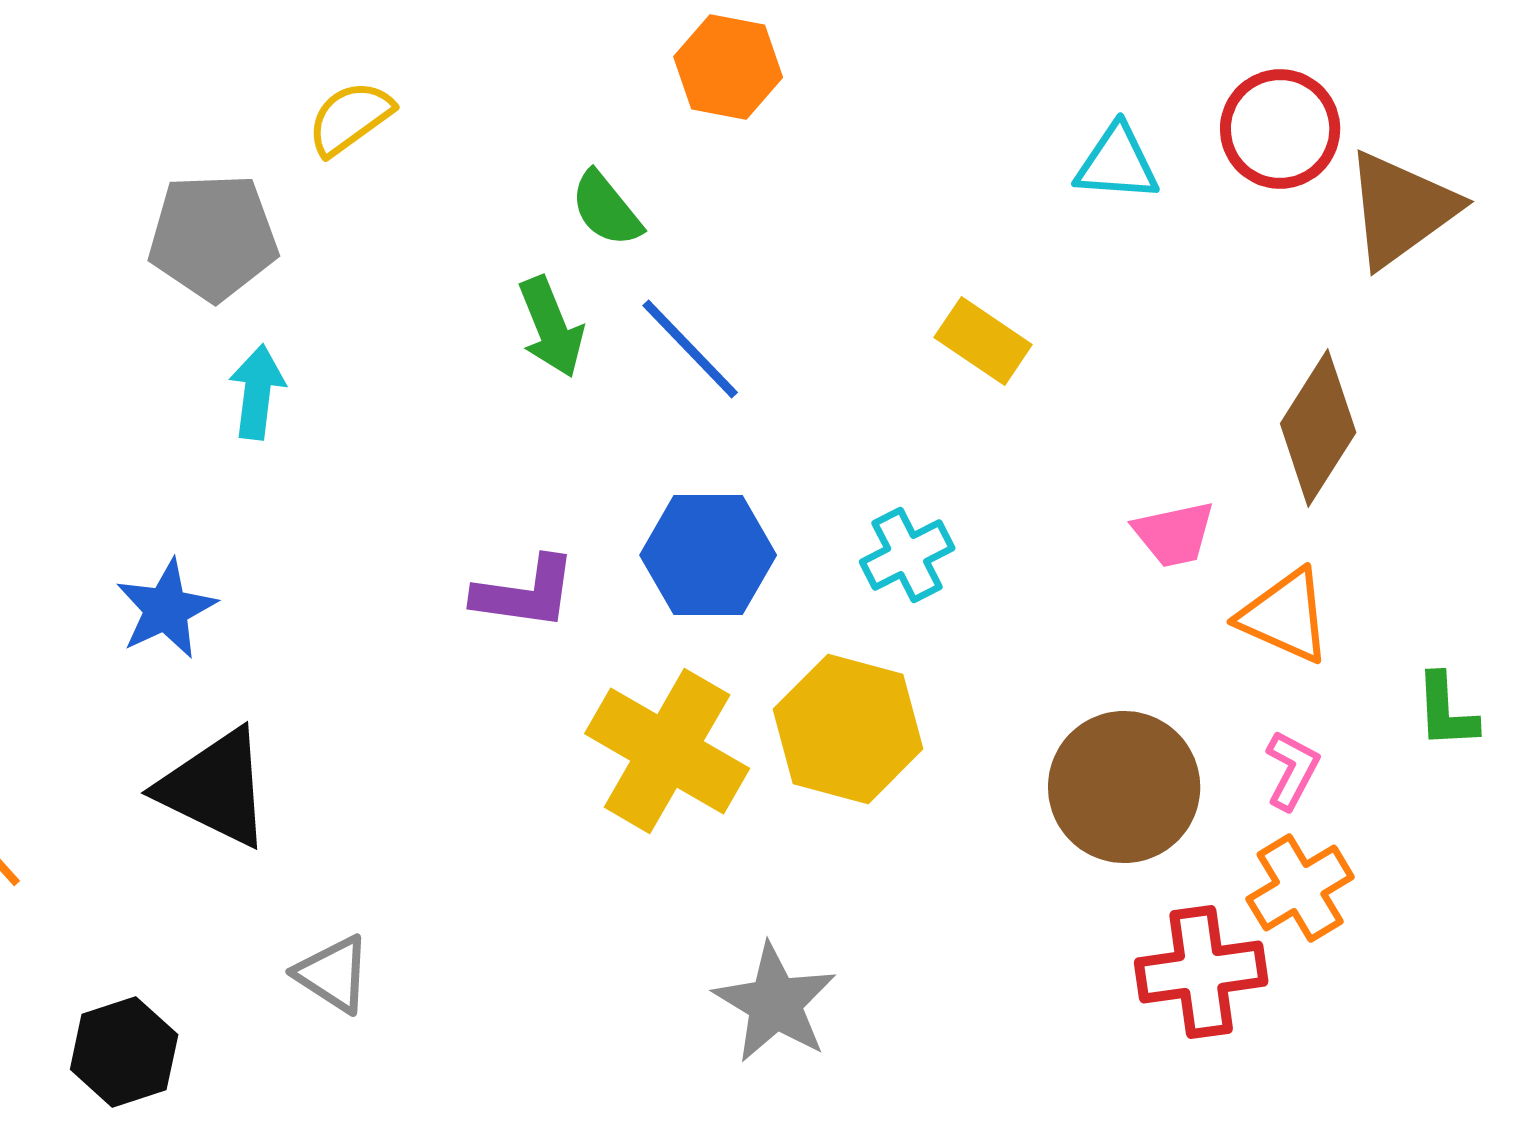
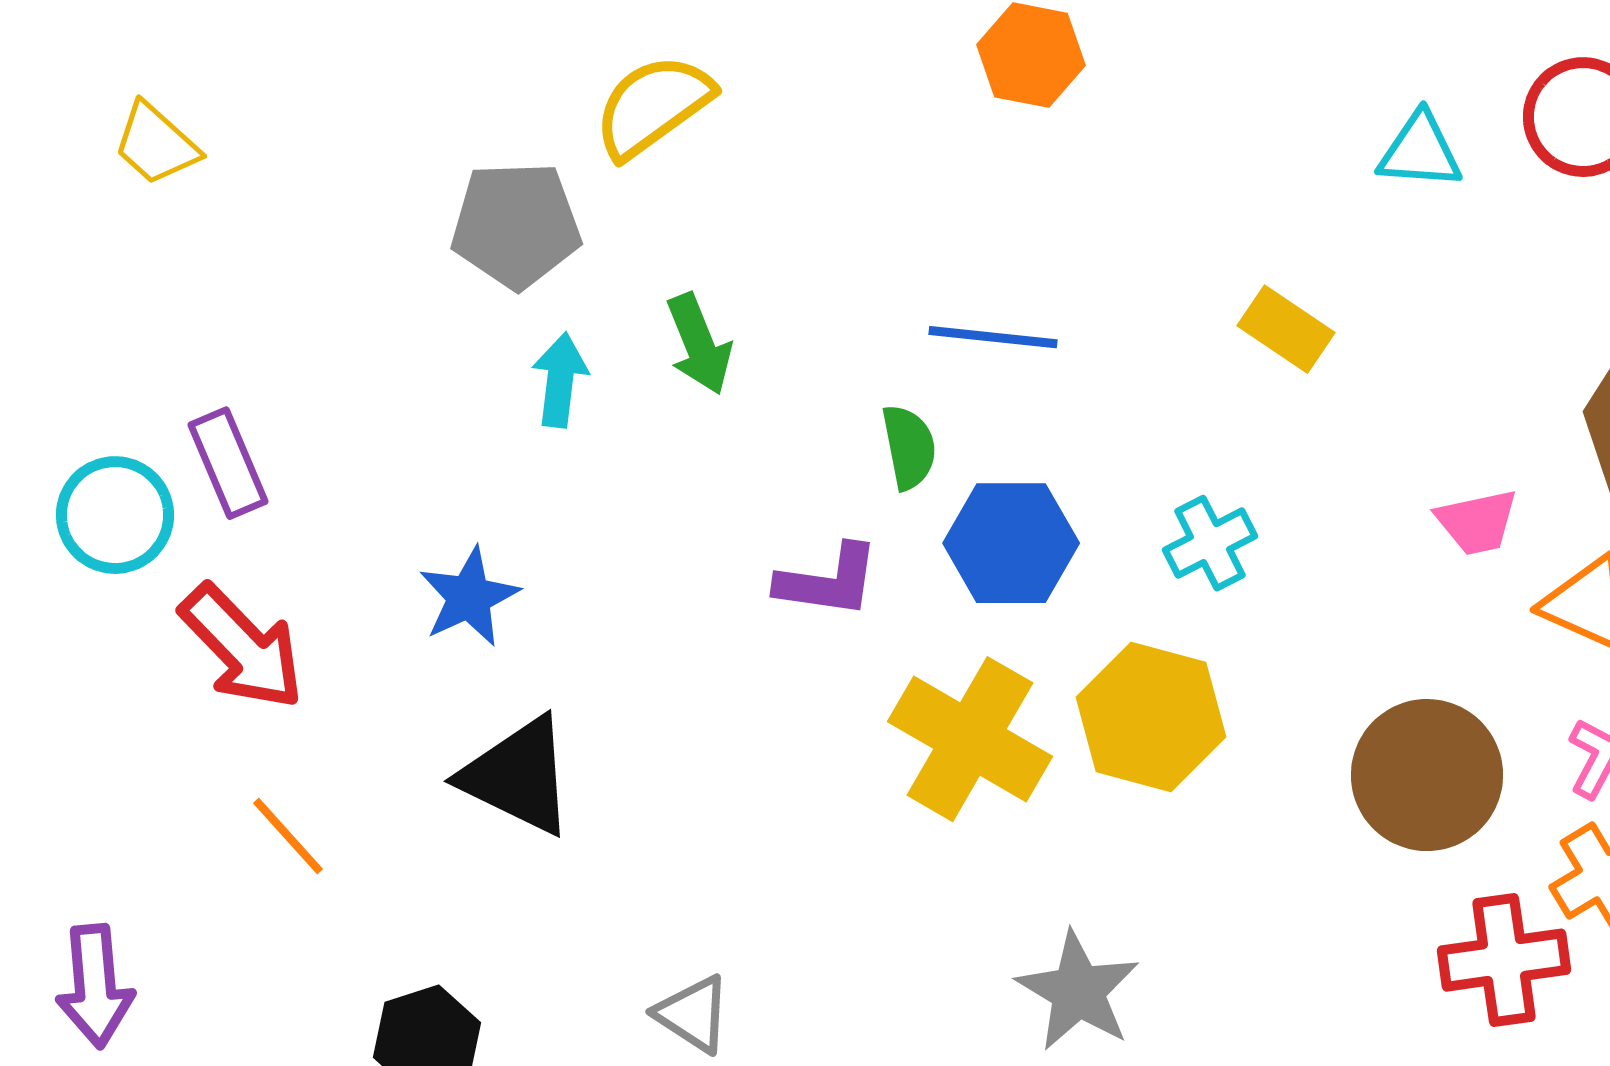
yellow semicircle: (350, 118) -> (653, 106), size x1.4
green semicircle: (606, 209) -> (909, 447), moved, turned -152
green arrow: (551, 327) -> (699, 344), moved
blue line: (690, 349) -> (993, 337), turned -40
gray triangle: (333, 974) -> (693, 1014), moved

